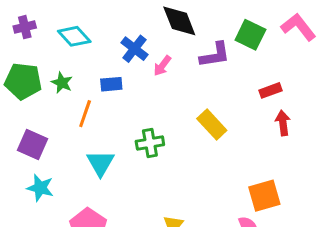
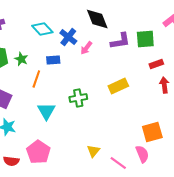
green square: (250, 35) -> (145, 39), moved, turned -30
cyan diamond: (74, 36) -> (42, 29), moved
yellow rectangle: (212, 124) -> (118, 86), turned -72

